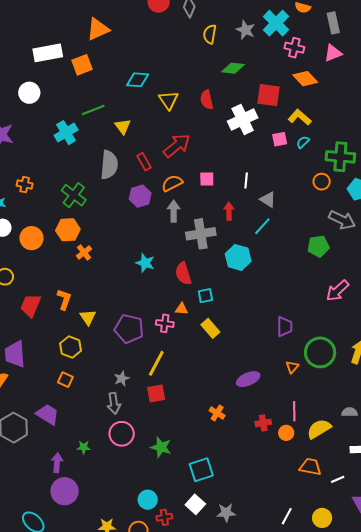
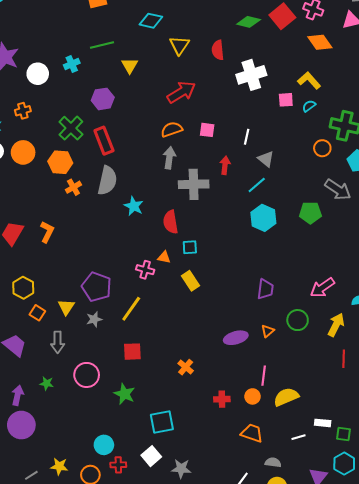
white circle: (29, 93) -> (38, 74), moved
red square: (268, 95) -> (282, 16), moved, turned 35
cyan cross: (66, 133) -> (72, 64), size x0.7
red rectangle: (144, 162) -> (104, 141), moved, size x1.5
gray semicircle: (109, 165) -> (107, 181), moved
orange cross: (25, 185) -> (23, 111), turned -35
purple hexagon: (140, 196) -> (103, 99), moved
orange circle: (31, 238) -> (23, 152), moved
cyan hexagon: (238, 257) -> (263, 218), moved
pink arrow: (338, 291) -> (322, 288), moved
yellow triangle: (88, 317) -> (66, 307), moved
purple pentagon: (129, 329) -> (97, 287), moved
yellow hexagon: (71, 347) -> (23, 288), moved
green circle: (320, 352) -> (298, 320), size x0.7
purple ellipse: (248, 379) -> (236, 338), moved
red square: (156, 393) -> (132, 352), moved
gray arrow: (114, 403) -> (58, 342), moved
gray semicircle: (350, 412) -> (273, 462), moved
red cross: (263, 423) -> (222, 399), moved
orange trapezoid: (310, 467) -> (252, 433), moved
white line: (338, 479) -> (299, 437), moved

